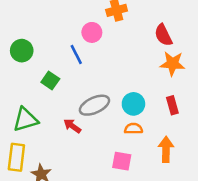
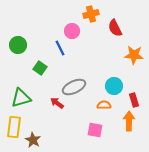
red semicircle: (163, 35) -> (115, 28), moved
cyan circle: (133, 104) -> (114, 86), moved
red rectangle: (172, 105) -> (134, 100), moved

